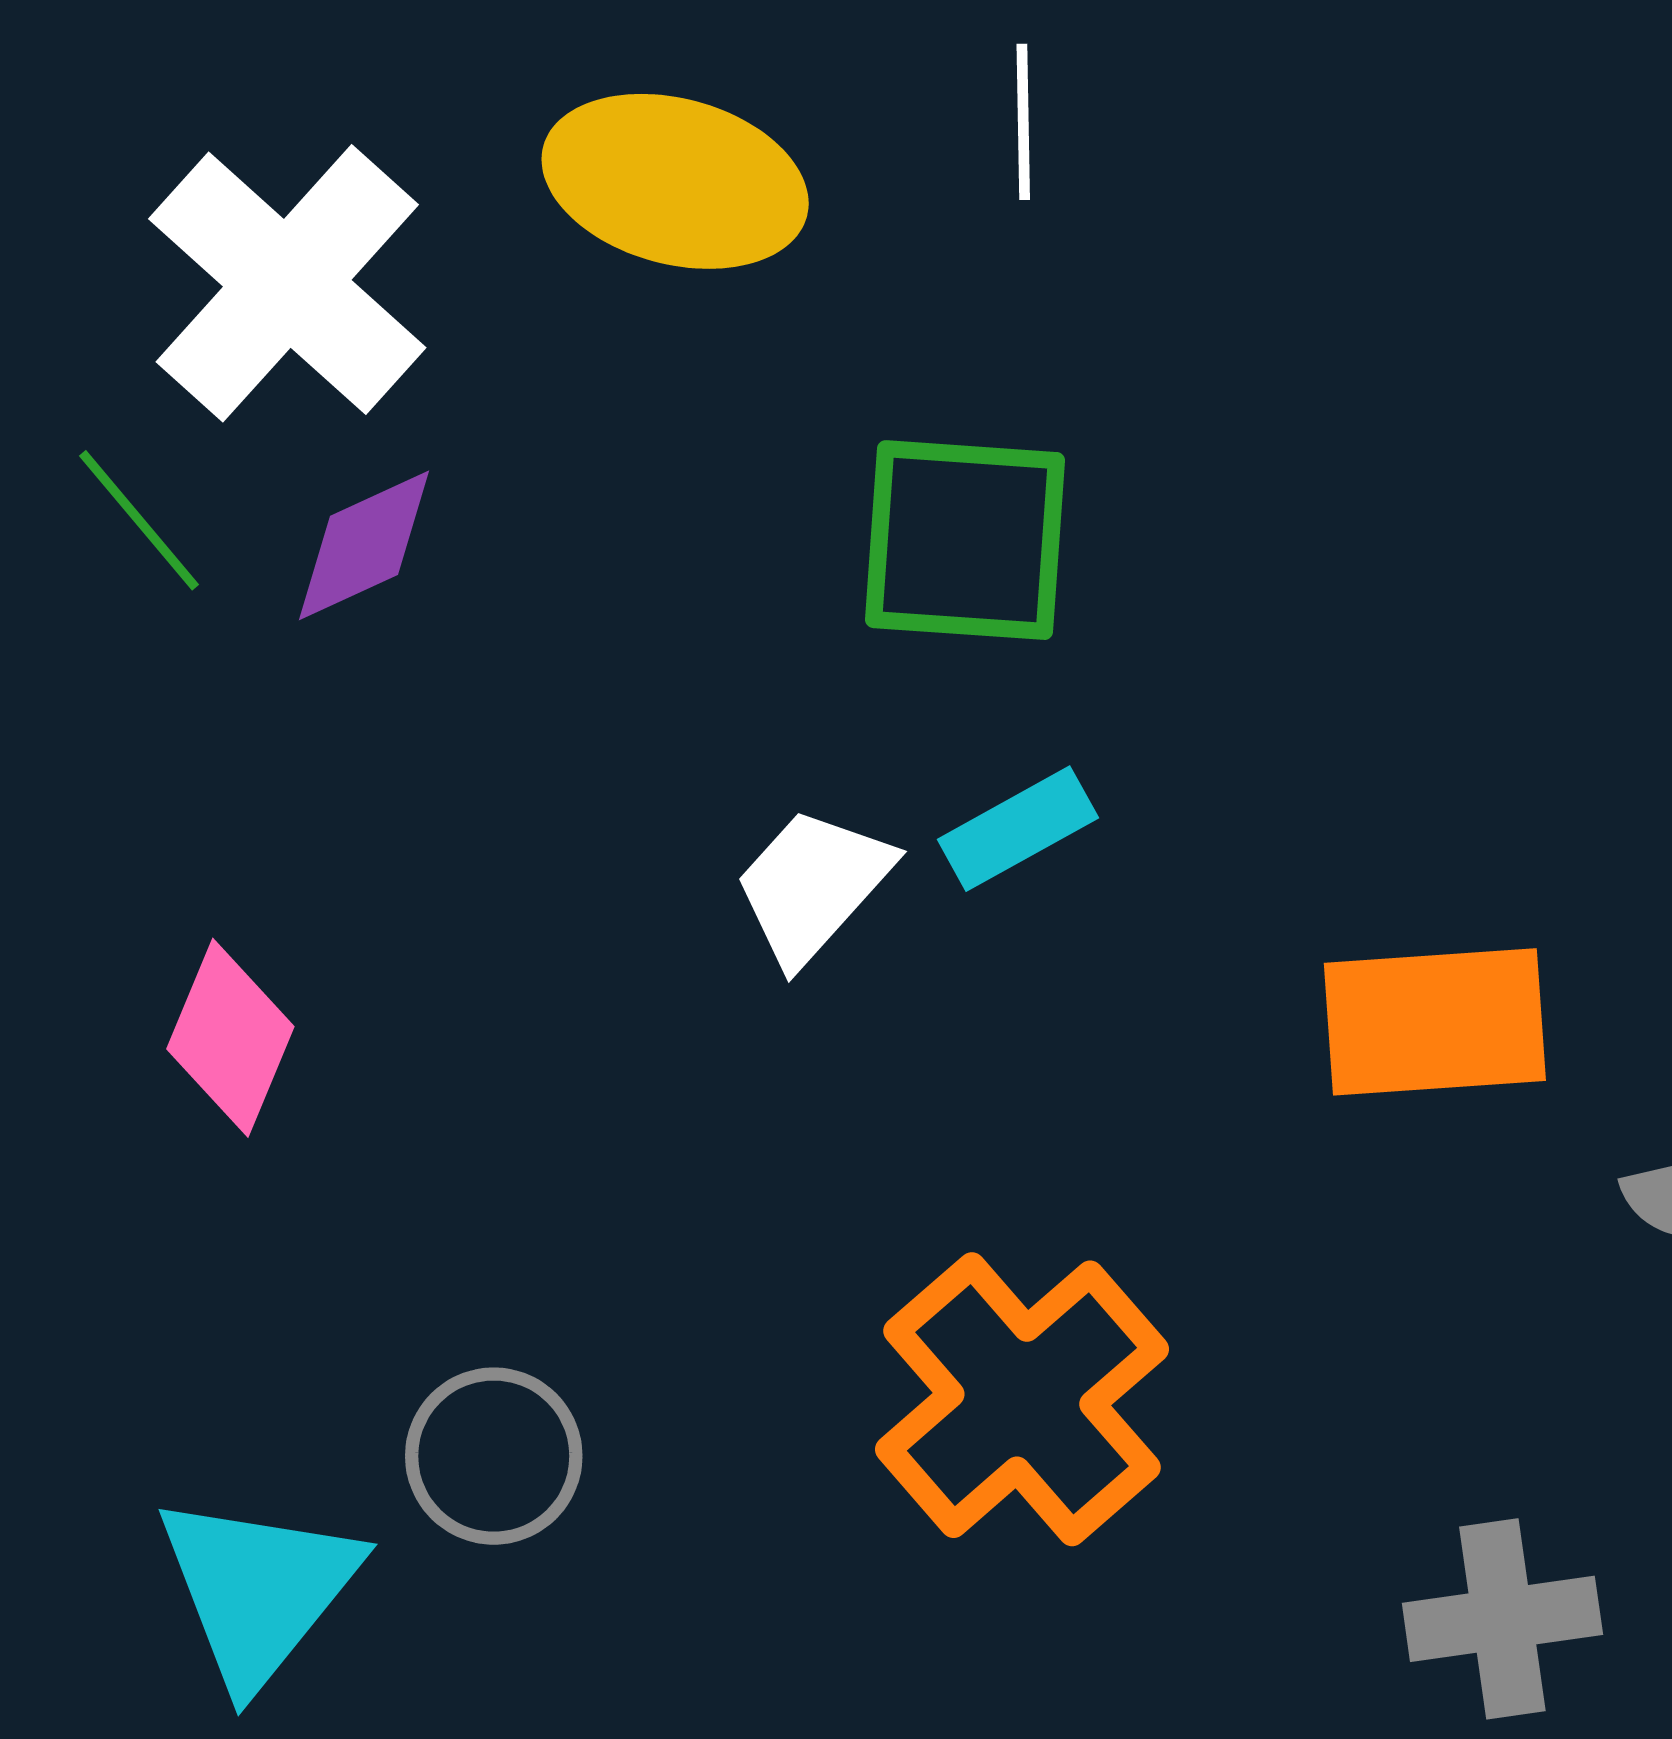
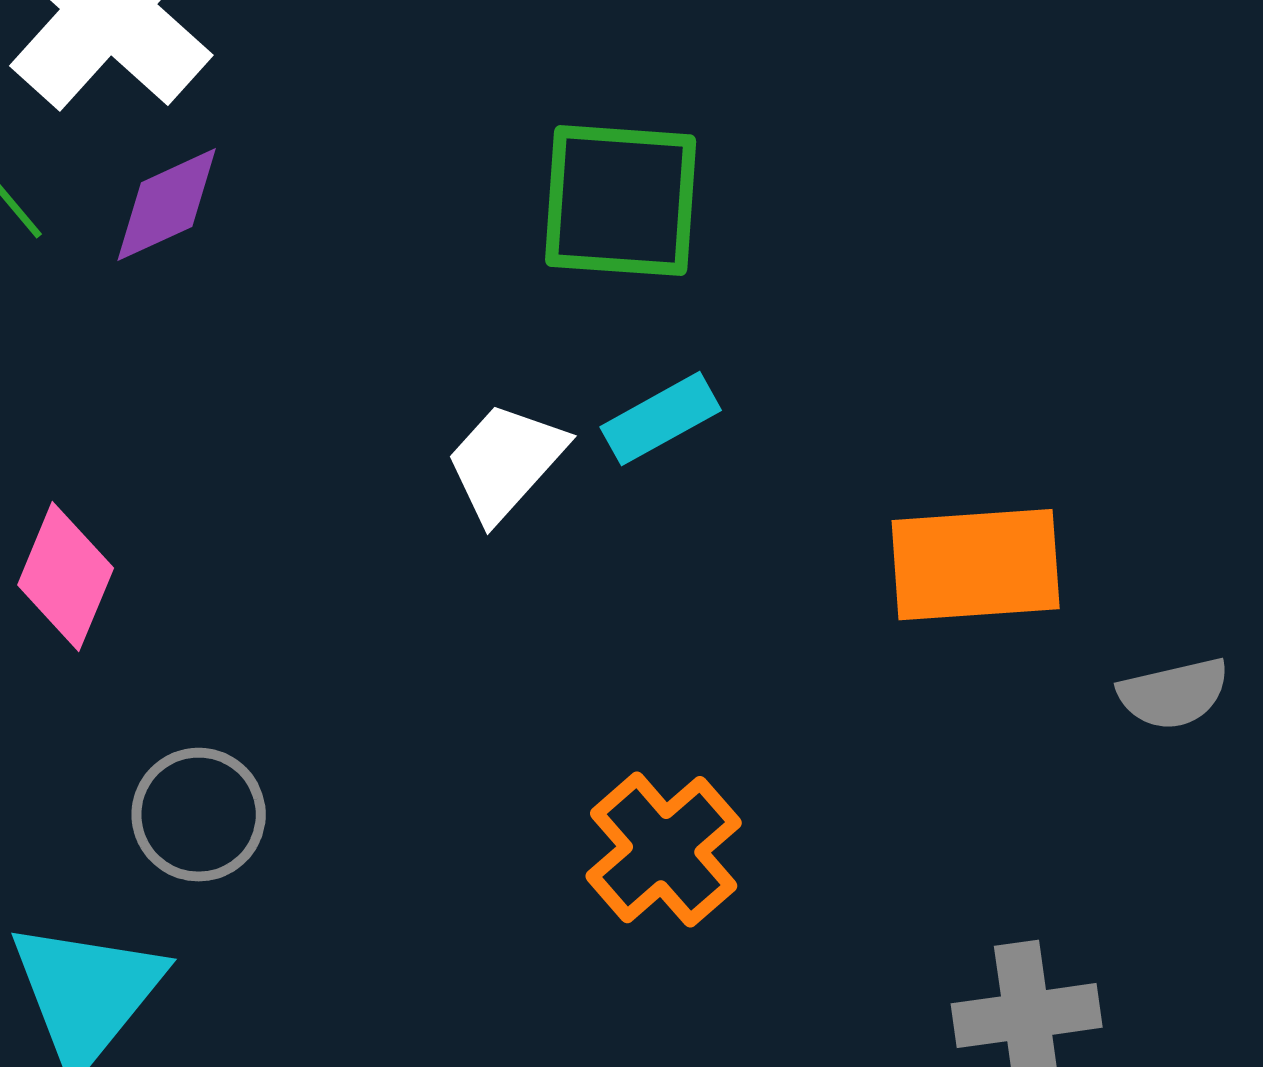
orange cross: (1022, 1399) -> (664, 850), size x0.7
gray circle: (494, 1456) -> (199, 815), moved

